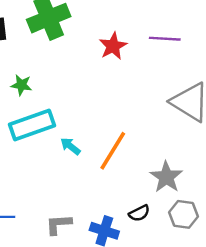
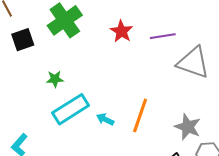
purple line: (165, 39) -> (163, 36), moved

